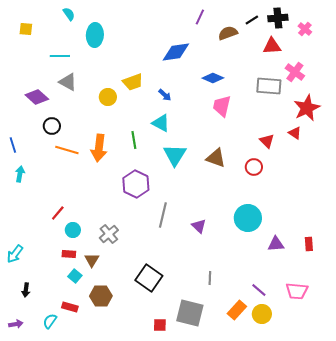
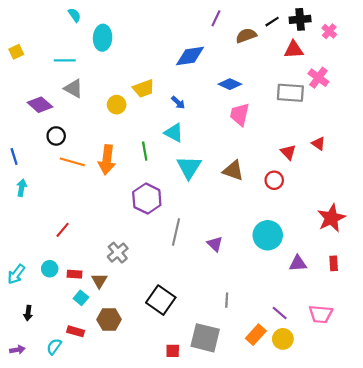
yellow square: (26, 29) -> (16, 52), moved, turned -32
red star: (307, 108) -> (331, 218), moved
cyan circle: (73, 230) -> (50, 269), moved

